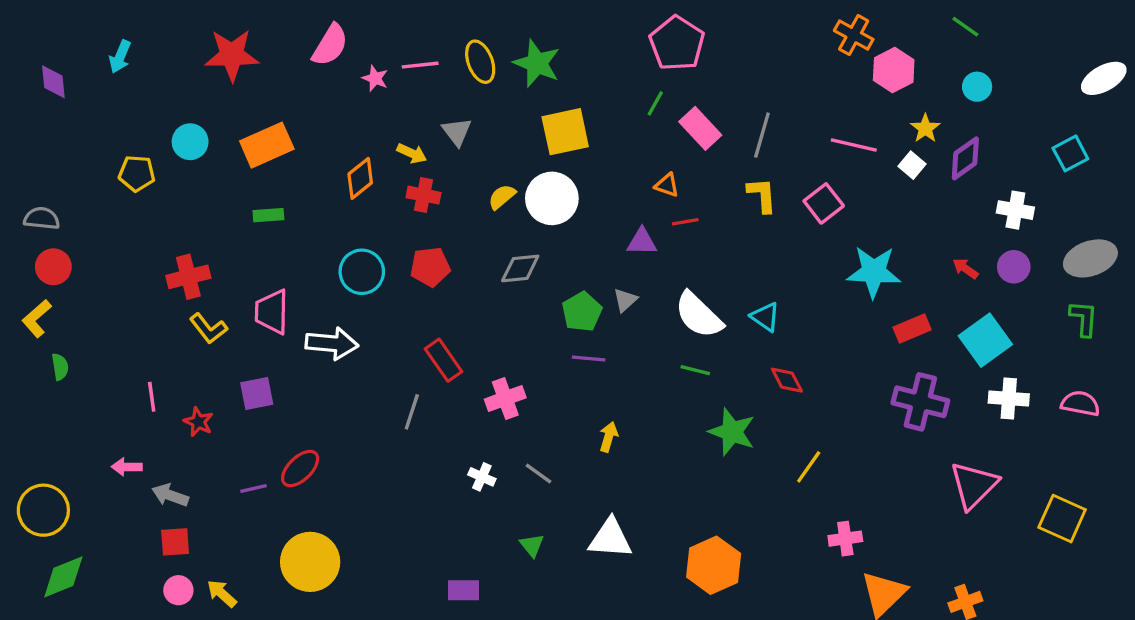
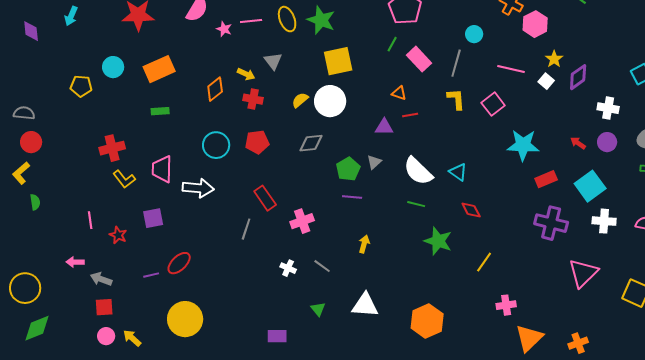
cyan circle: (977, 87) -> (474, 34), moved

